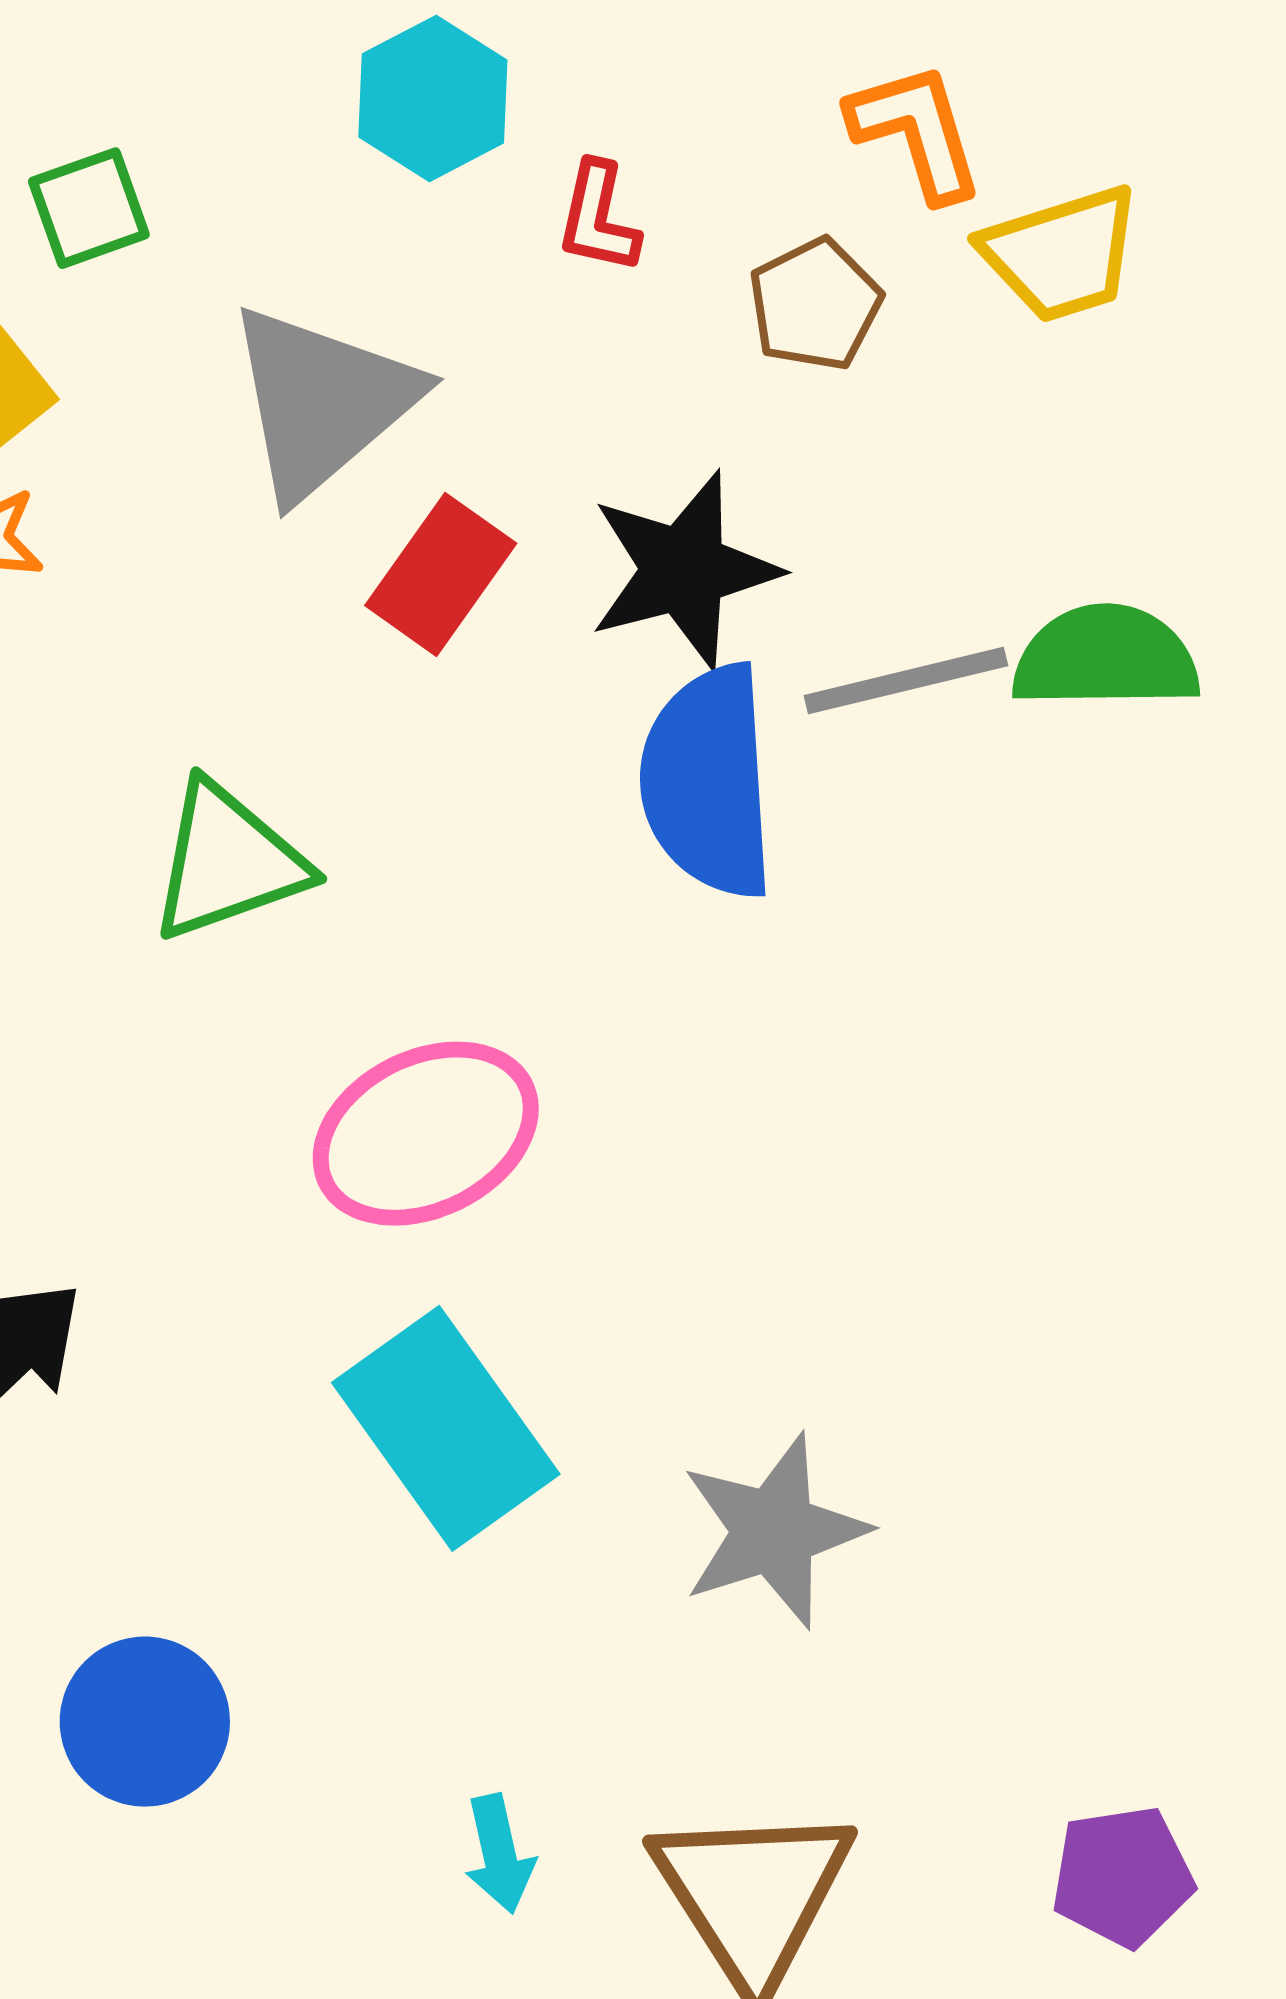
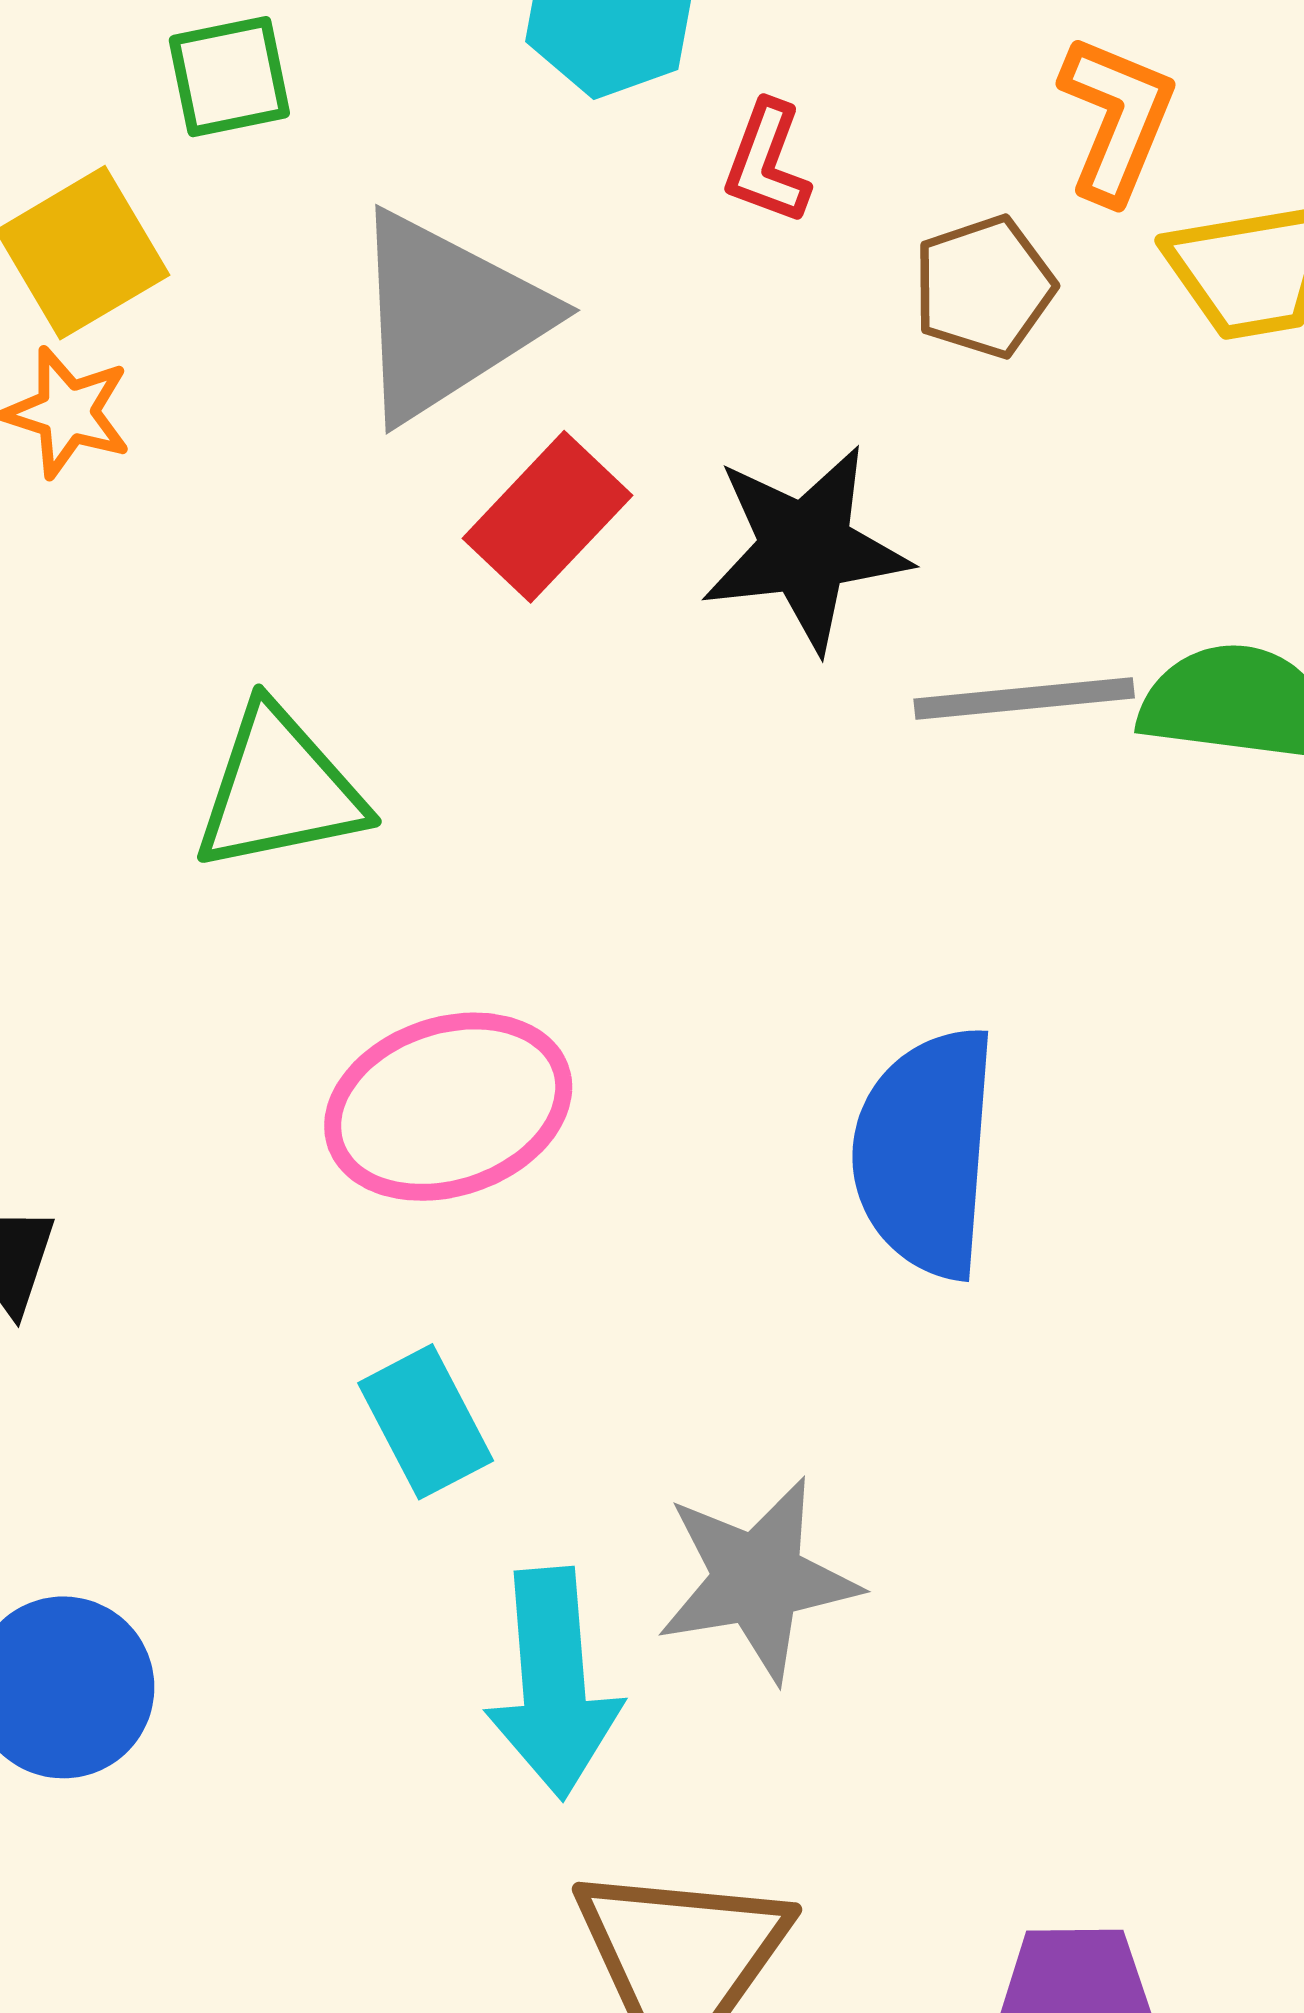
orange L-shape: (916, 131) -> (1117, 119), turned 31
blue semicircle: (708, 782) -> (925, 1152), moved
cyan rectangle: (446, 1428) -> (426, 1422), size x0.6
cyan arrow: (499, 1854) -> (553, 1683), moved, size x1.8

